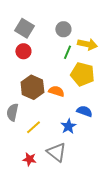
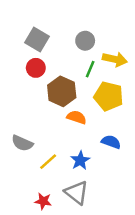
brown hexagon: (32, 87) -> (62, 91), moved
gray semicircle: (12, 112) -> (22, 143), turned -78
blue star: (68, 126) -> (80, 160), moved

